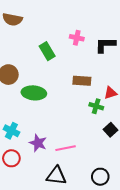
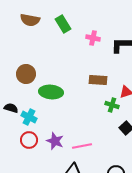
green rectangle: (47, 51) -> (63, 24), moved
cyan cross: (11, 131) -> (29, 117), moved
red circle: (11, 158) -> (29, 140), moved

